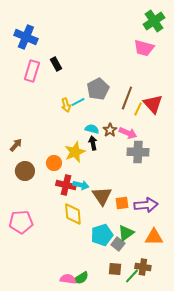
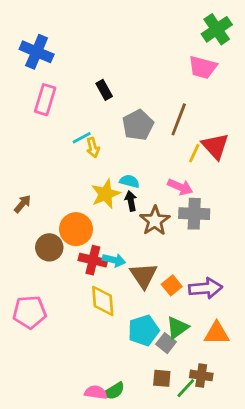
black rectangle: (56, 64) -> (104, 90), moved
brown line: (127, 98) -> (179, 119), moved
cyan line: (78, 102) -> (82, 138), moved
brown star: (110, 130) -> (155, 221), moved, size x1.5
yellow star: (75, 152) -> (106, 194), moved
orange circle: (54, 163) -> (76, 229), size x1.5
brown circle: (25, 171) -> (49, 247), moved
orange square: (122, 203) -> (172, 285), turned -32

